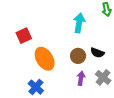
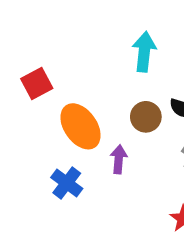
purple arrow: (81, 78) -> (119, 159), moved

